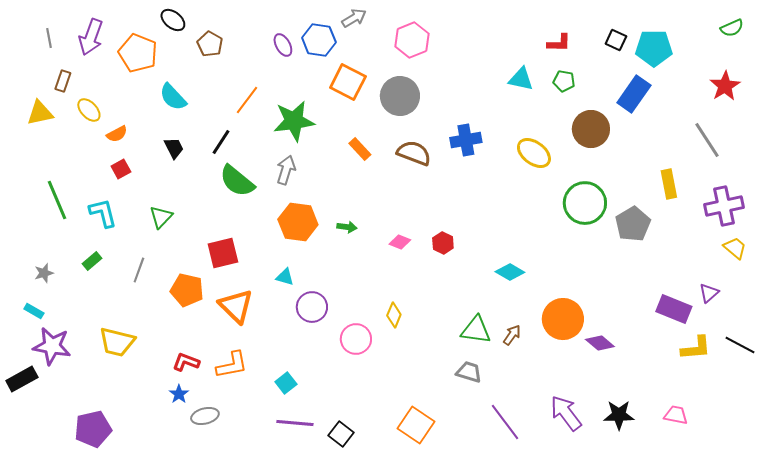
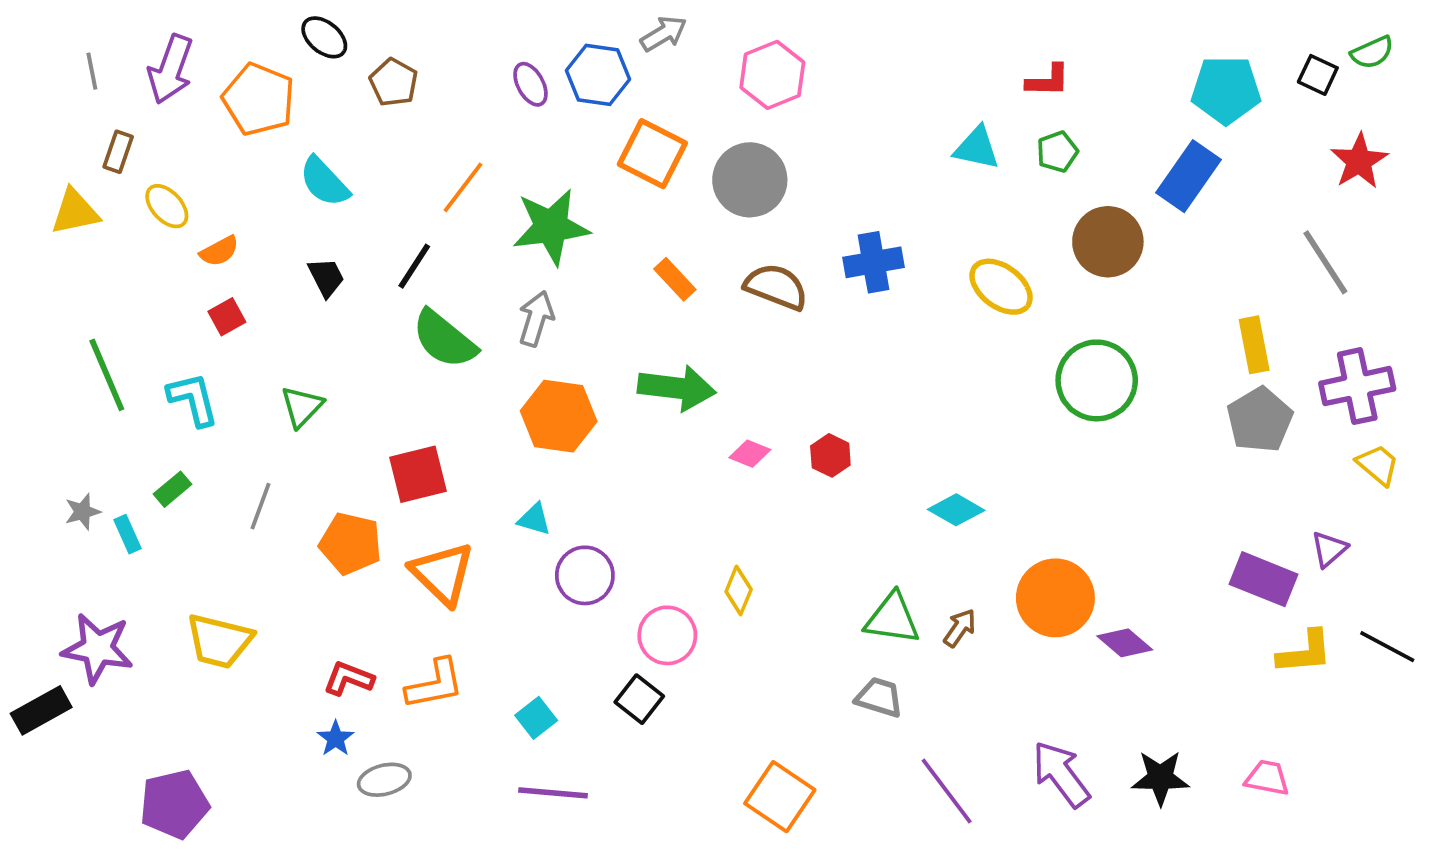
black square: (616, 40) -> (1318, 75), moved
green pentagon: (564, 81) -> (1057, 152), turned -30
gray pentagon: (633, 224) -> (1260, 420), moved
green arrow: (347, 227) -> (677, 388), moved, size x2.0
cyan rectangle: (34, 311) -> (127, 534), moved, turned 36
black square: (341, 434) -> (639, 699), moved

